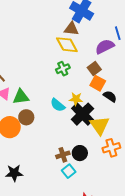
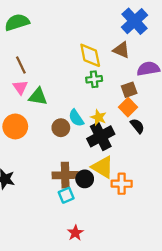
brown triangle: (71, 29) -> (121, 50), moved
yellow diamond: (67, 45) -> (90, 55), moved
brown circle: (26, 117) -> (61, 128), moved
yellow triangle: (100, 125) -> (103, 167), moved, turned -40
brown cross: (63, 155) -> (65, 175), size x1.5

